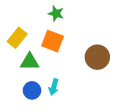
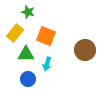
green star: (56, 14) -> (28, 12), moved
cyan arrow: (54, 87) -> (47, 64), moved

